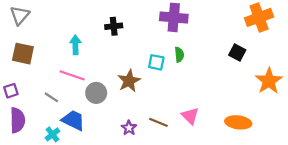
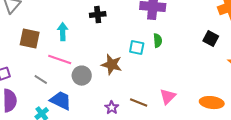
brown square: (23, 54) -> (30, 39), moved
brown star: (129, 81) -> (112, 65), turned -30
pink triangle: (190, 116) -> (168, 97), turned 30

